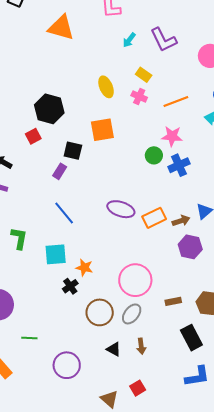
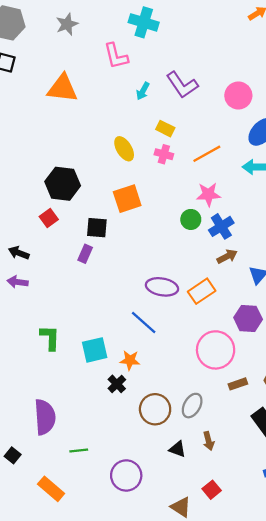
blue line: (64, 213) -> (144, 322), moved
brown arrow: (181, 221) -> (227, 256), moved
pink circle: (135, 280) -> (216, 350), moved

